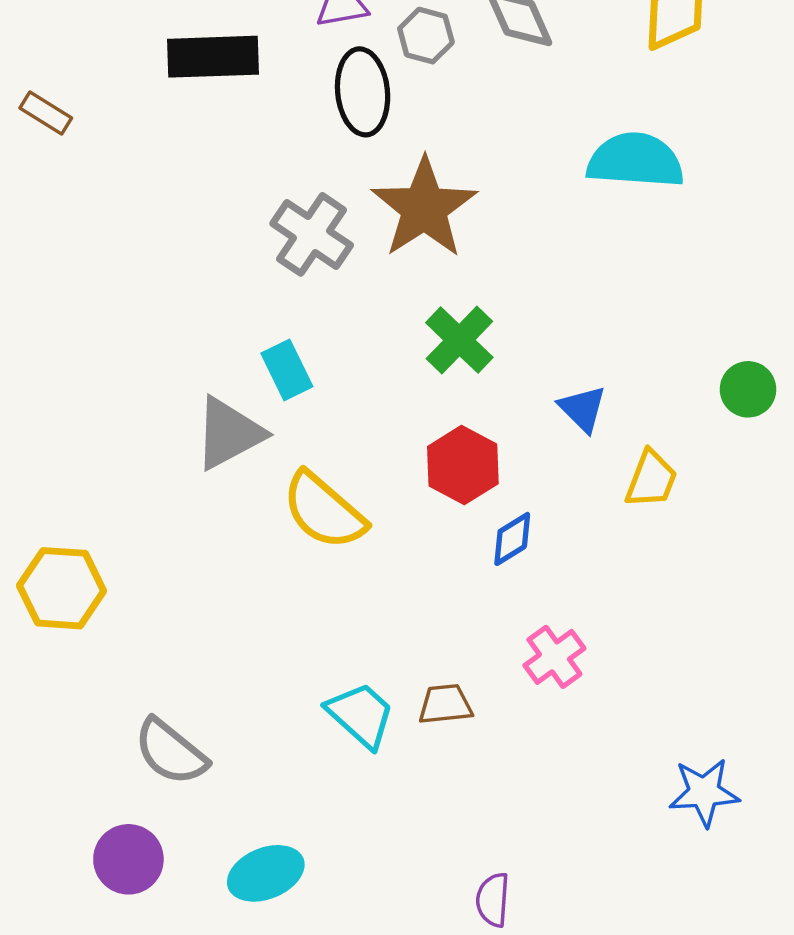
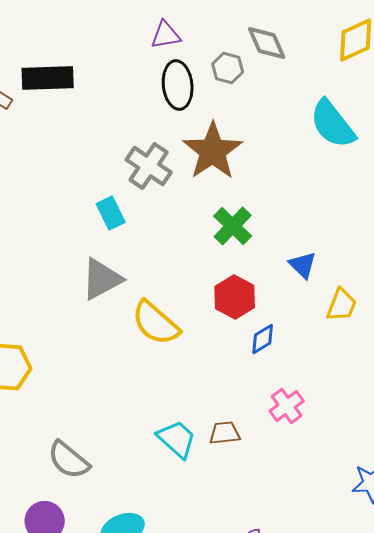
gray hexagon: (426, 36) -> (228, 68), moved
black rectangle: (213, 57) -> (48, 78), moved
cyan semicircle: (635, 161) -> (333, 124), turned -132
cyan rectangle: (287, 370) -> (111, 213), moved

